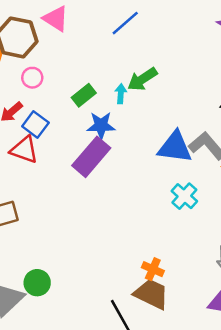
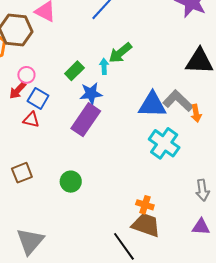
pink circle: (32, 78) -> (26, 75), moved
red triangle: (24, 150) -> (31, 120), size x0.7
cyan cross: (184, 196) -> (164, 143), size x1.4
green circle: (37, 283) -> (71, 182), moved

